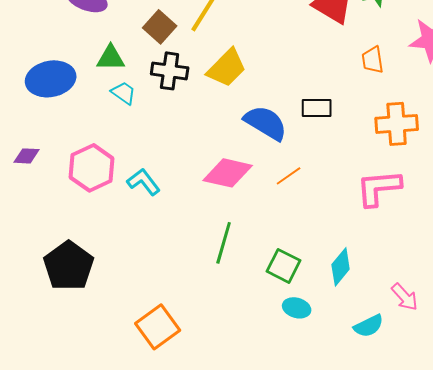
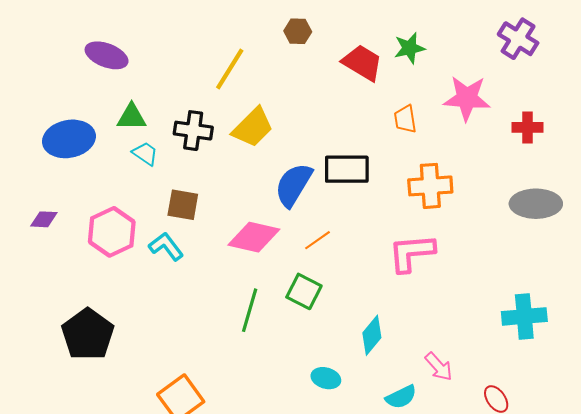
brown square: (160, 27) -> (183, 205), moved, turned -32
black rectangle: (317, 108) -> (347, 169), size x1.4
blue semicircle: (266, 123) -> (294, 185), turned -90
green square: (284, 266) -> (304, 291), moved

